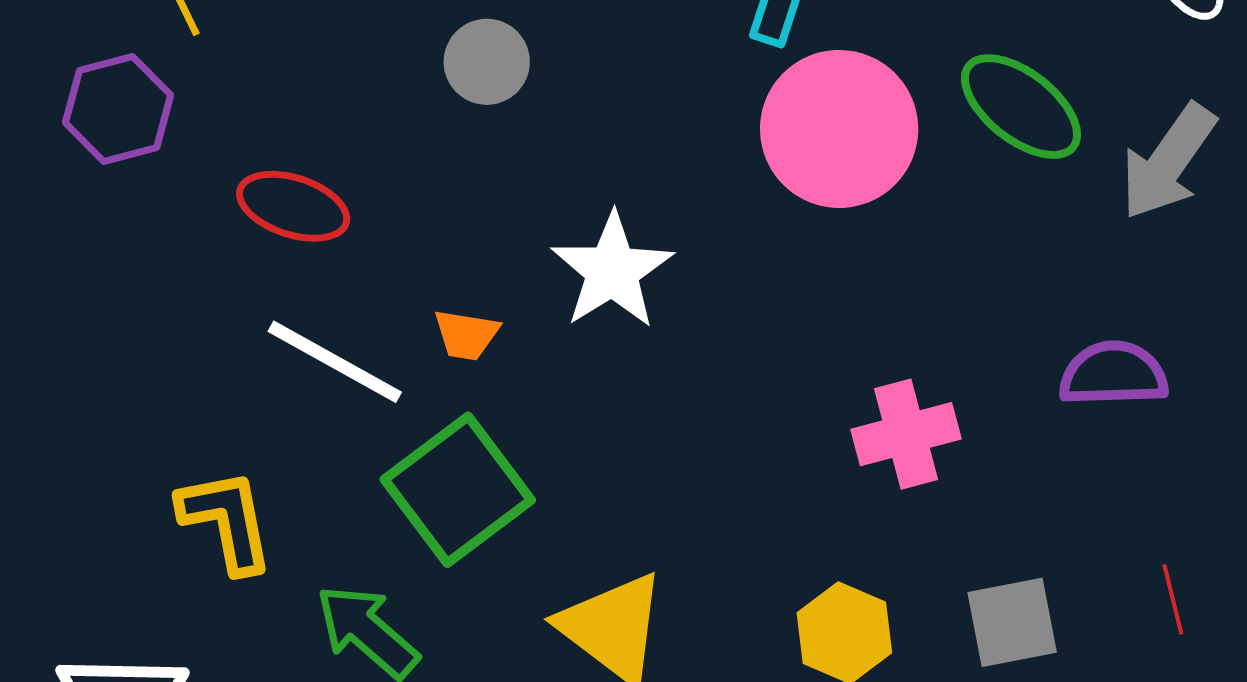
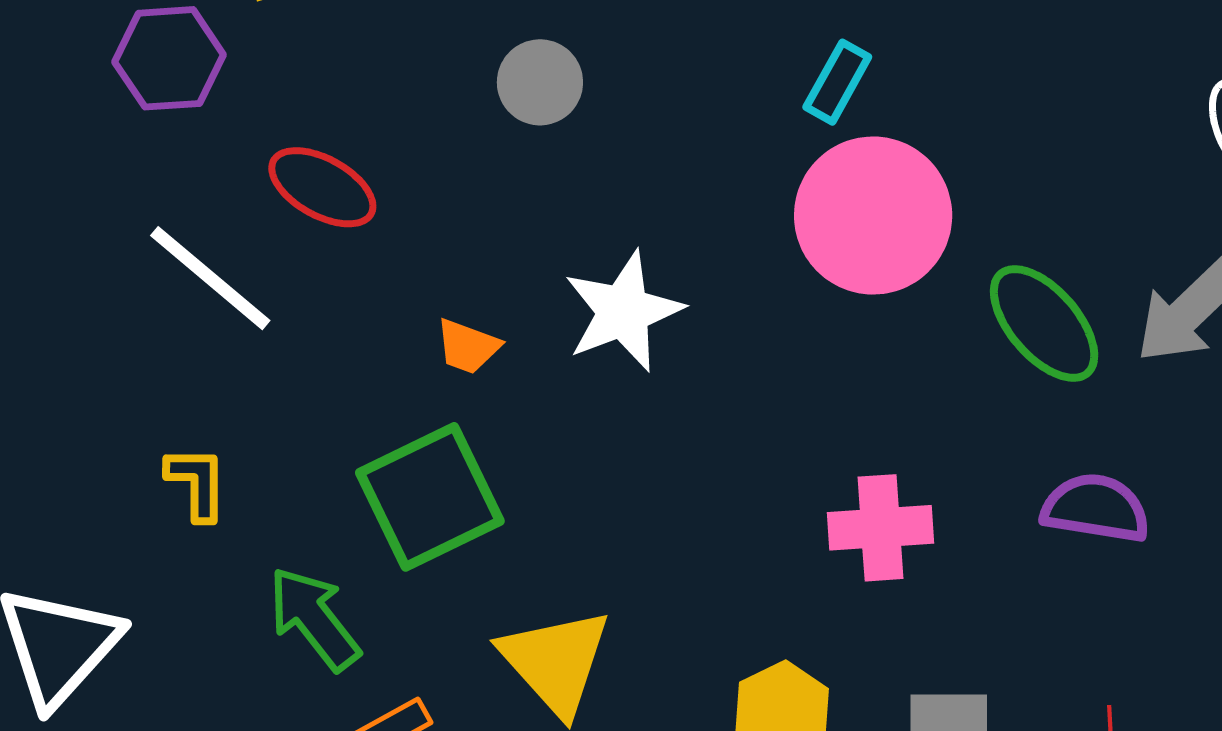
green ellipse: (1021, 107) -> (1044, 323), moved
white line: (335, 362) -> (210, 278), moved
yellow L-shape: (226, 521) -> (197, 483), size x0.7

